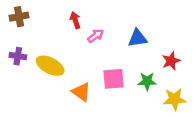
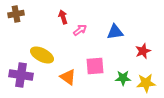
purple cross: (18, 56) -> (21, 75), moved, size x1.6
green star: (147, 81) -> (123, 78), moved

